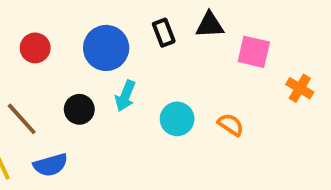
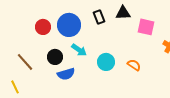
red circle: (35, 48) -> (43, 27), moved
cyan arrow: (125, 96) -> (79, 50), turned -77
blue semicircle: (51, 165) -> (66, 74), moved

